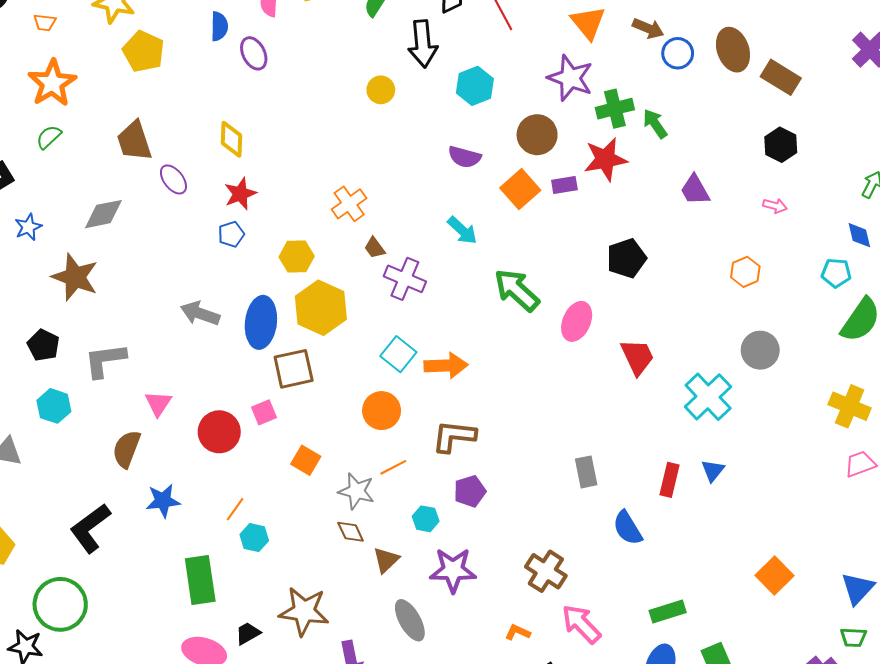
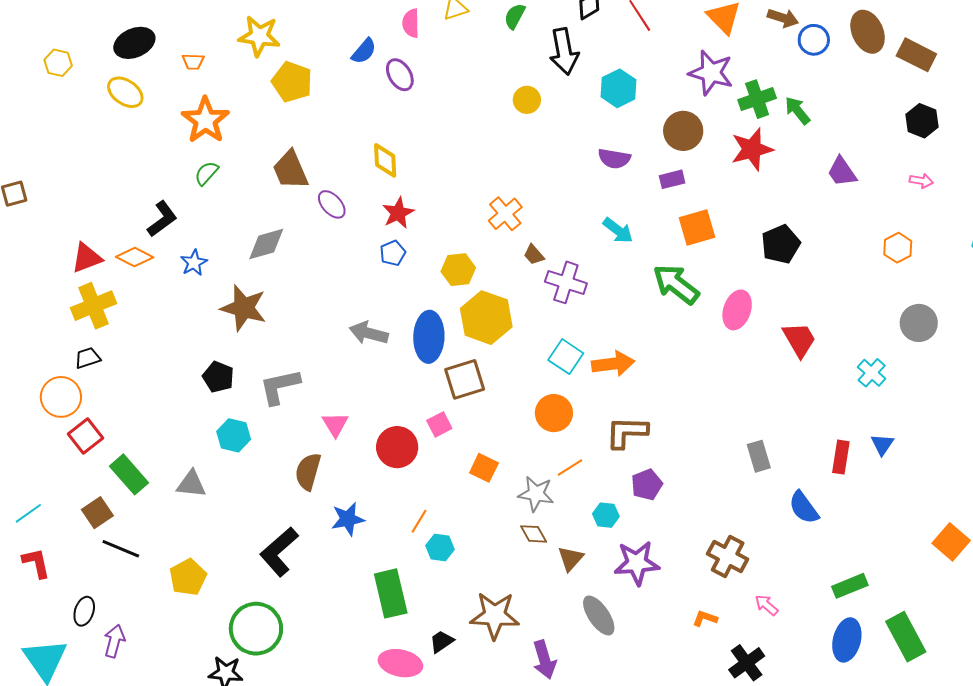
blue semicircle: (219, 26) -> (364, 51), turned 44
purple rectangle: (564, 185) -> (672, 179), moved
orange square: (520, 189) -> (697, 227), moved, turned 30
cyan cross: (708, 397) -> (872, 373), size x0.6
pink arrow: (581, 624) -> (766, 605), size x0.6

